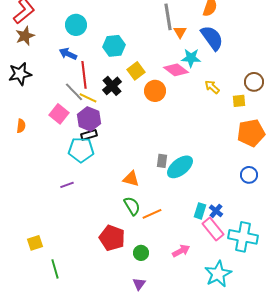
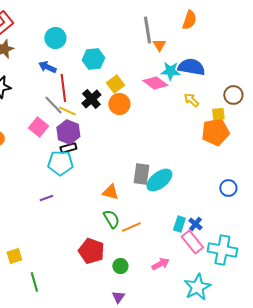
blue semicircle: (212, 38) -> (191, 67), moved, turned -44
orange circle: (155, 91) -> (119, 104), moved
orange pentagon: (251, 133) -> (215, 132), moved
gray rectangle: (162, 161) -> (141, 174), size x1.5

